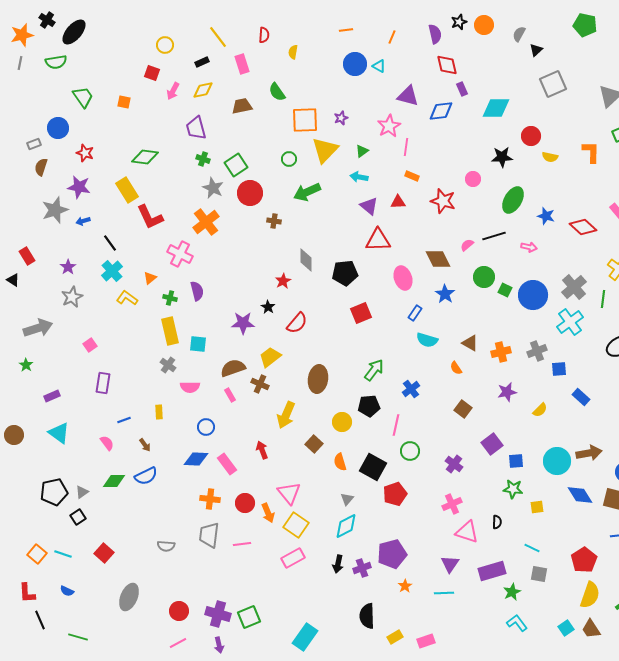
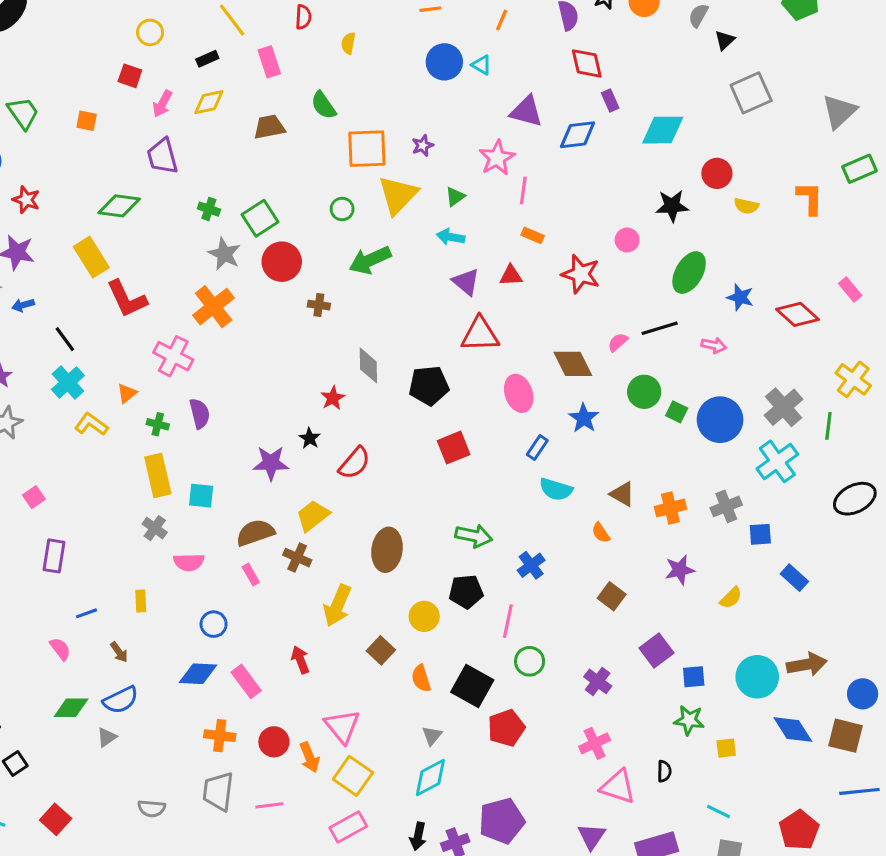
purple trapezoid: (196, 128) -> (162, 156), moved
green arrow: (374, 370) -> (474, 536), turned 65
gray triangle: (82, 492) -> (107, 737), moved

